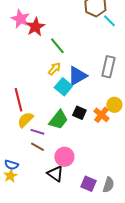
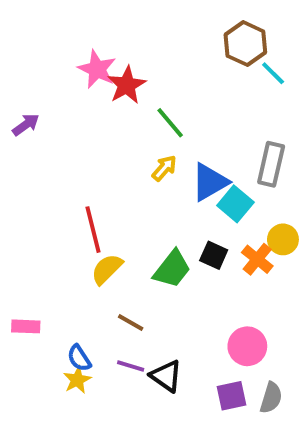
cyan square: (63, 87) -> (235, 204), moved
purple line: (37, 132) -> (131, 366), moved
pink circle: (64, 157) -> (247, 346), moved
blue semicircle: (11, 165) -> (79, 358), turned 40
purple square: (88, 184) -> (232, 396), turned -35

